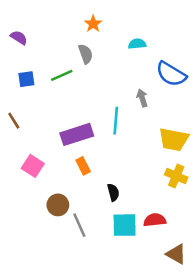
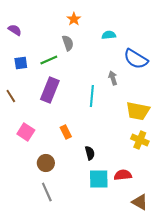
purple rectangle: (77, 134) -> (50, 90), moved, turned -50
gray line: (79, 225) -> (47, 192), moved

